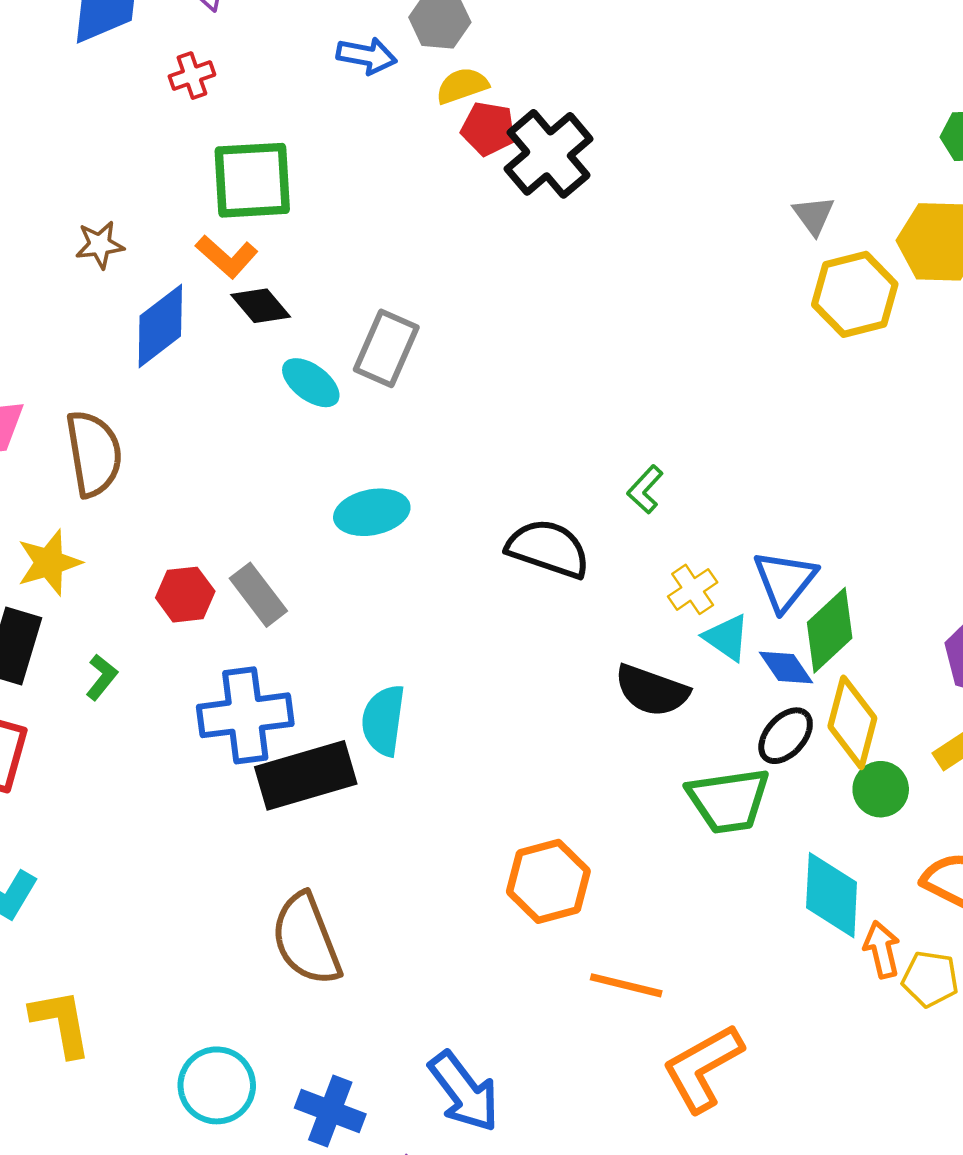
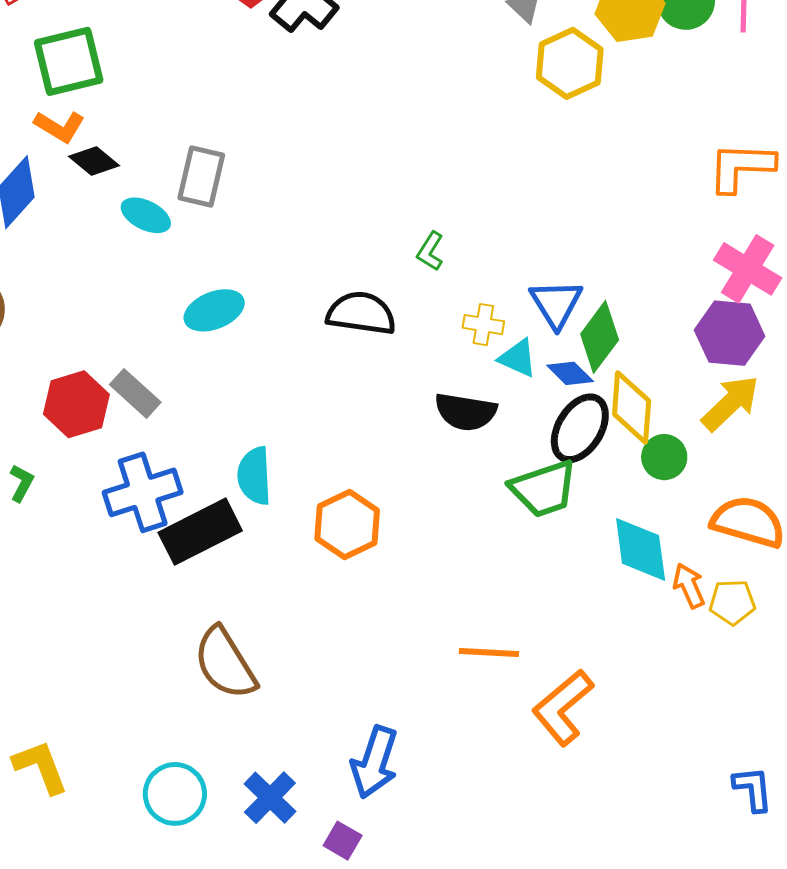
yellow cross: (693, 589) -> (483, 325), turned -36
red hexagon: (185, 595) -> (76, 404), size x1.4
black ellipse: (786, 736) -> (580, 428), size x1.4
orange hexagon: (548, 881) -> (347, 525), moved
blue arrow: (464, 1092) -> (374, 762), turned 66
blue cross: (330, 1111) -> (270, 798), turned 34

